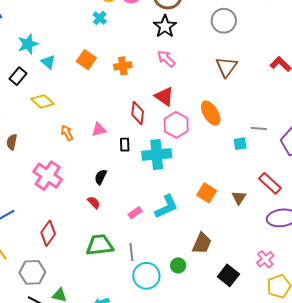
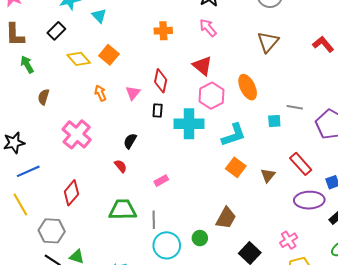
orange square: (86, 60) -> (109, 55), moved
cyan triangle: (48, 62) -> (99, 16), moved
red diamond: (138, 113) -> (161, 81), moved
pink triangle: (99, 130) -> (133, 93), turned -42
cyan L-shape: (166, 207) -> (234, 135), moved

